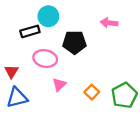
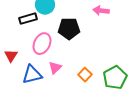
pink ellipse: (45, 59) -> (42, 44), turned -75
blue triangle: (17, 98) -> (32, 75), moved

